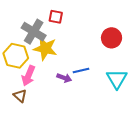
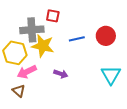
gray cross: (34, 32) -> (32, 30), turned -35
blue line: (81, 70) -> (77, 39), moved
pink arrow: (28, 76) -> (27, 72), turned 42

